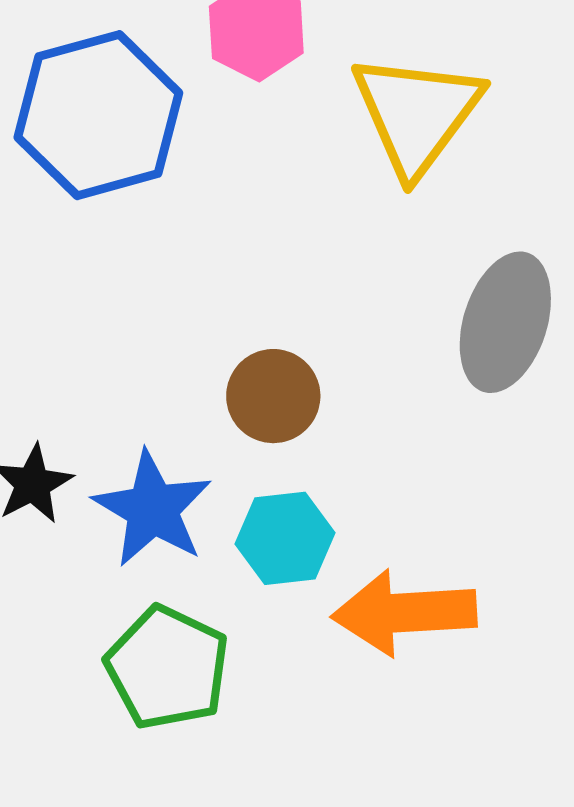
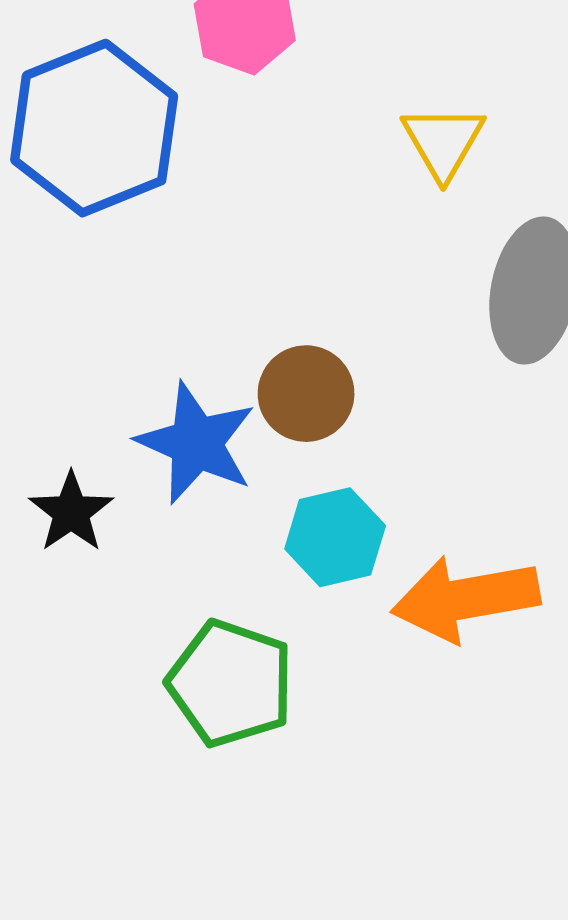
yellow triangle: (417, 114) -> (443, 142), moved, size x0.6
blue star: (153, 509) -> (196, 443), moved

